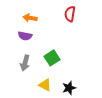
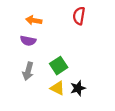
yellow triangle: (45, 85) -> (58, 88), moved
black star: (69, 88) -> (78, 88), moved

